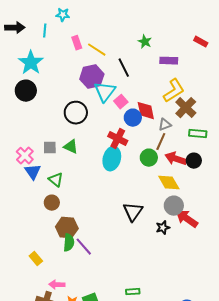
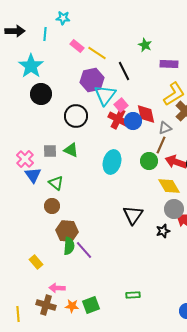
pink rectangle: (77, 43) -> (77, 46), turned -32
black circle: (26, 91) -> (41, 94), moved
red cross: (118, 139) -> (118, 119), moved

